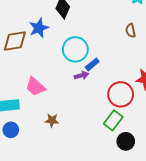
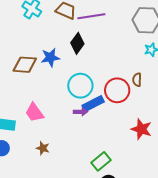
blue rectangle: (92, 64) -> (93, 104), size x1.5
red circle: (121, 94) -> (117, 90), moved

